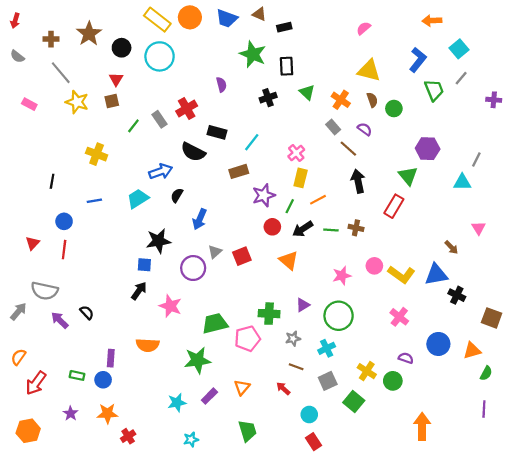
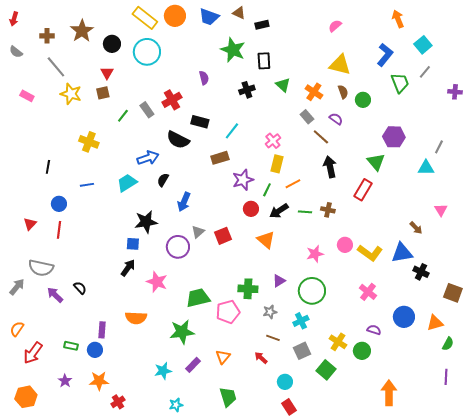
orange arrow: (432, 21) -> (398, 19), turned 72

